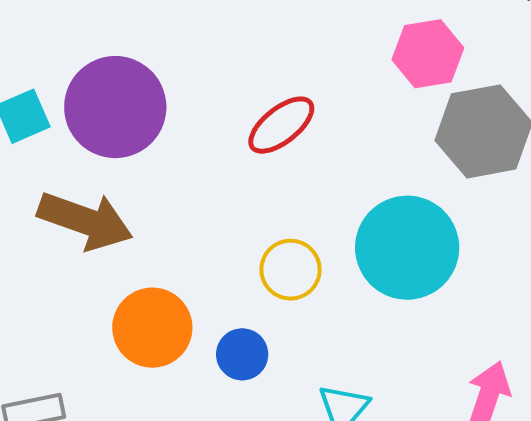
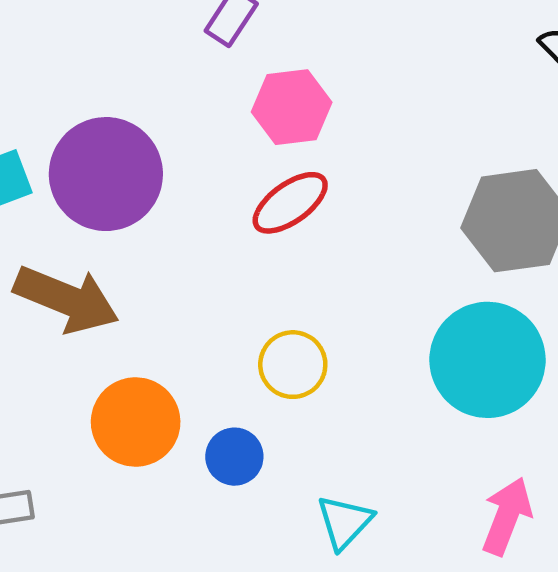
pink hexagon: (428, 54) -> (292, 107), moved
cyan circle: (407, 248) -> (488, 360), moved

